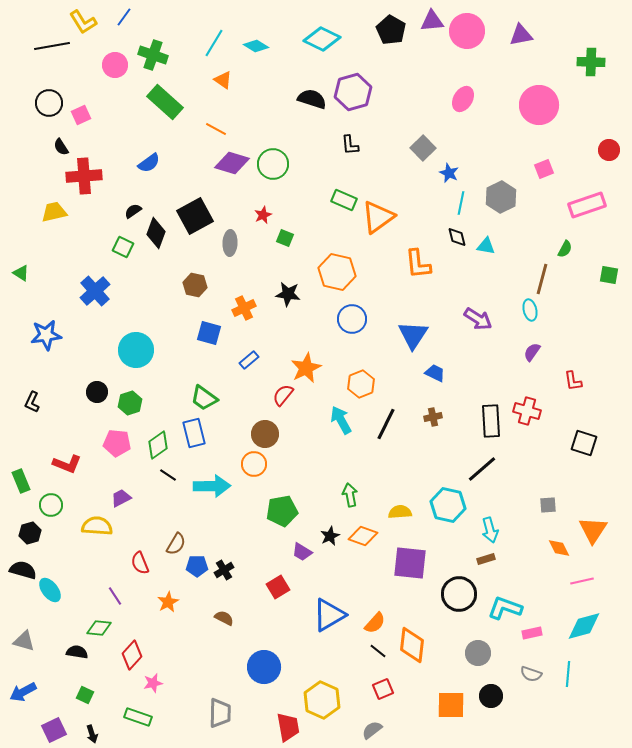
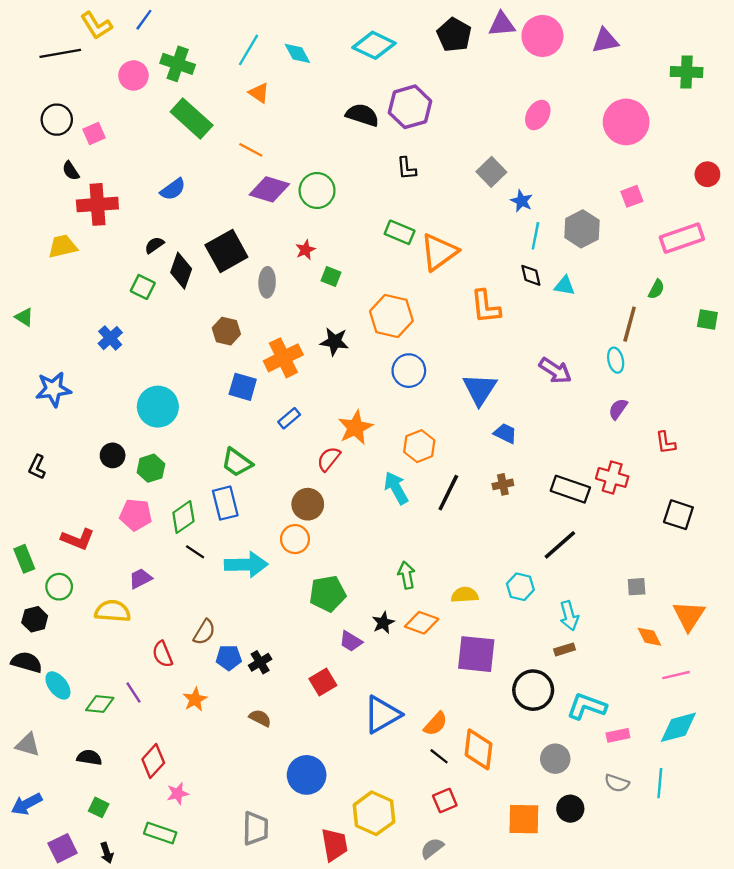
cyan diamond: (256, 46) -> (297, 53), turned 30
blue cross: (95, 291) -> (110, 338), size x0.7
orange cross: (244, 308) -> (283, 358), size x1.4
black rectangle: (491, 421) -> (570, 489), turned -68
cyan hexagon: (448, 505) -> (520, 587), size x0.7
green diamond: (99, 628) -> (100, 704), moved

